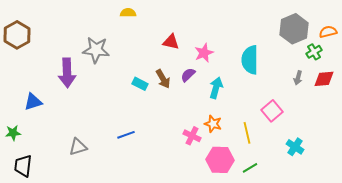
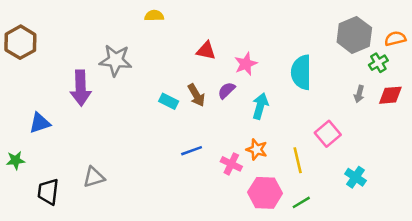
blue line: (126, 135) -> (192, 151), moved
black trapezoid: (23, 166) -> (48, 192), moved

